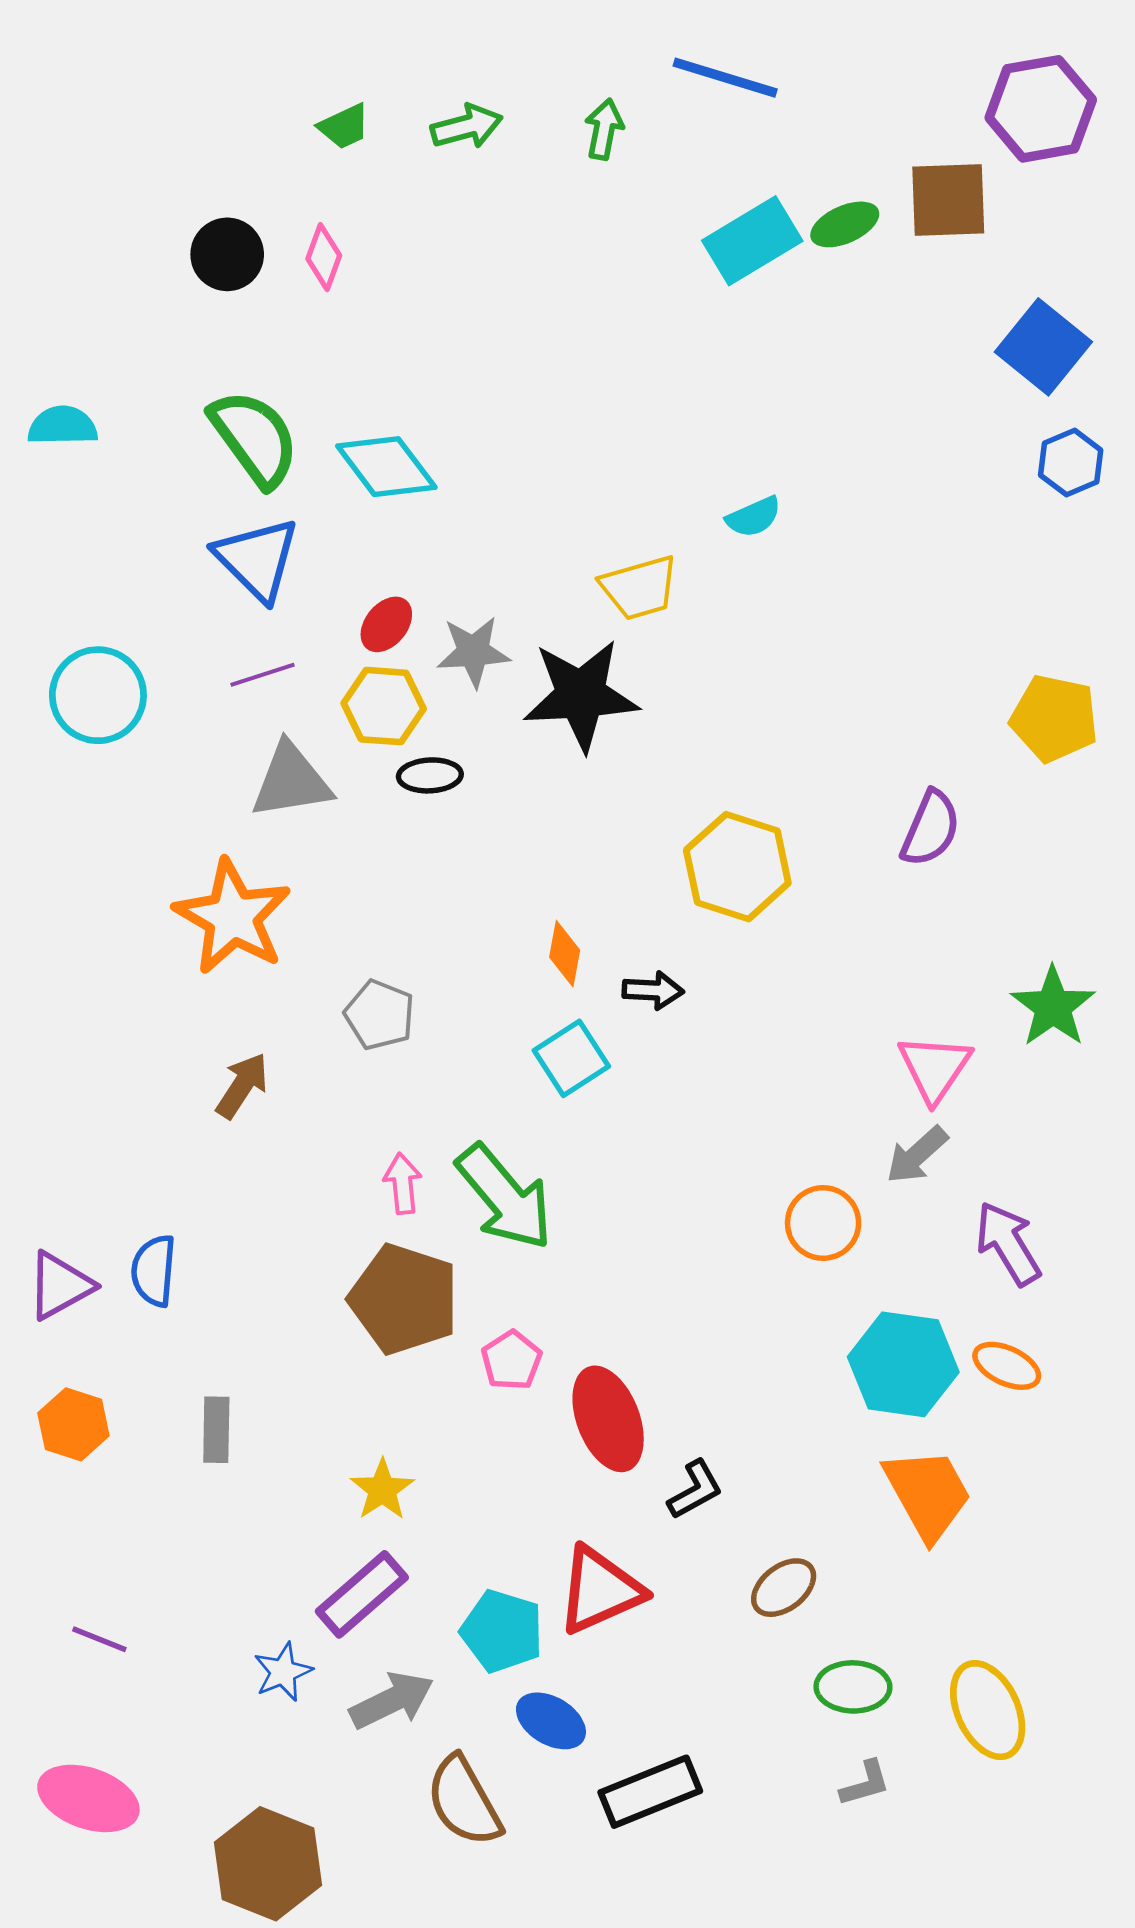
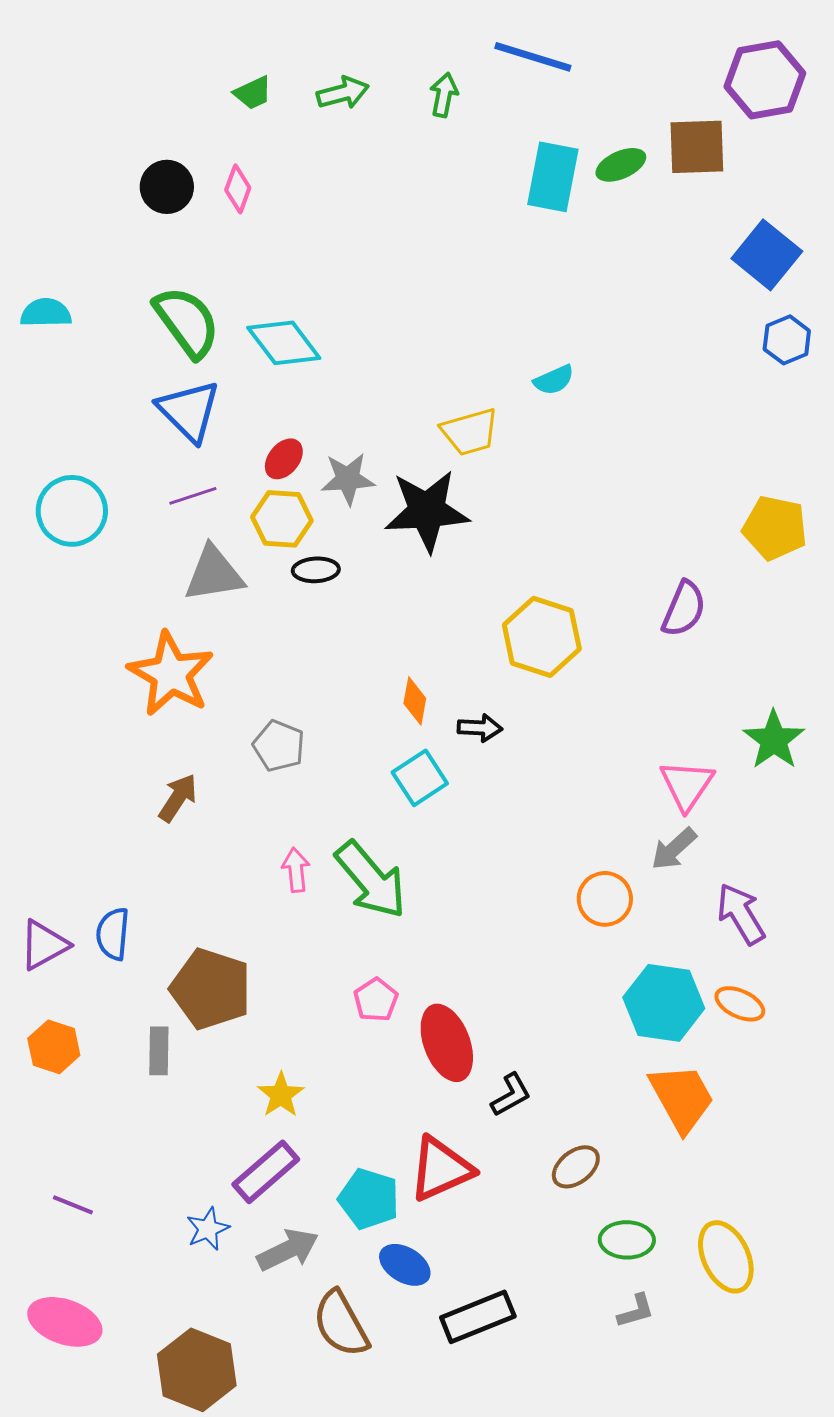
cyan rectangle: (752, 241) -> (553, 177), turned -48
brown pentagon: (404, 1299) -> (211, 989), moved

